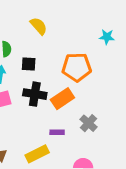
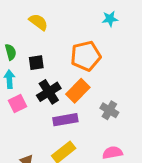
black cross: (35, 94) -> (49, 92), turned -30
purple rectangle: (57, 132) -> (65, 120), moved, size x1.6

